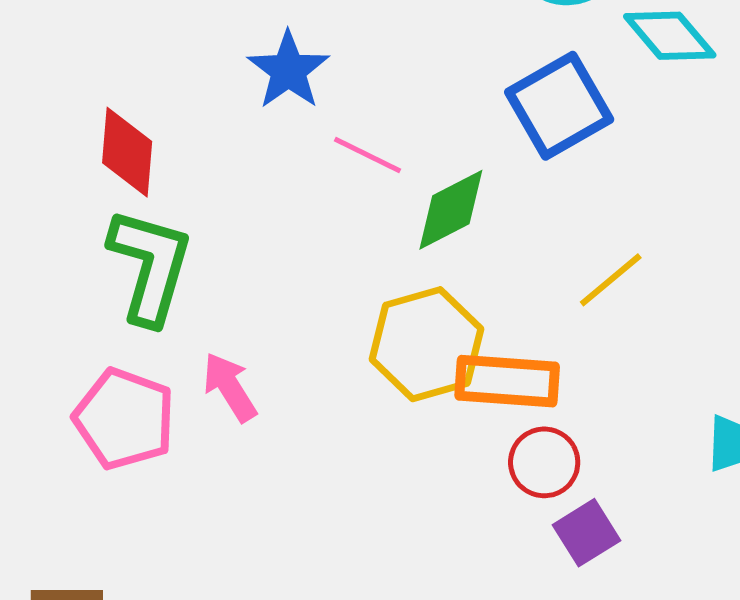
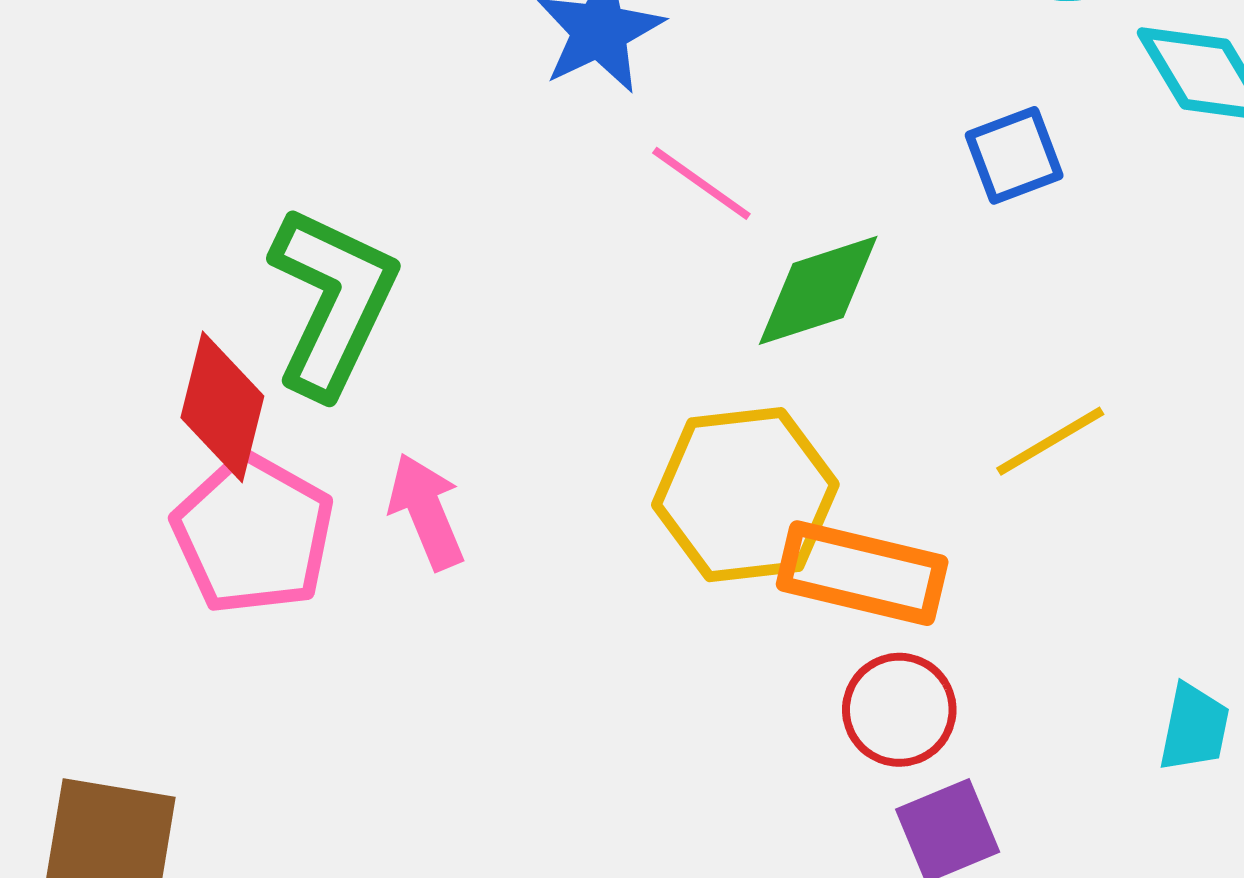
blue square: (559, 106) -> (1014, 155), size x0.6
red diamond: (127, 152) -> (222, 407), moved

